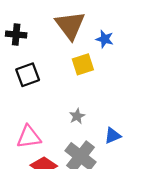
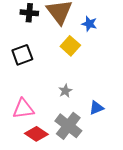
black cross: (16, 34) -> (29, 13), moved
yellow square: (83, 64) -> (70, 46), turned -30

